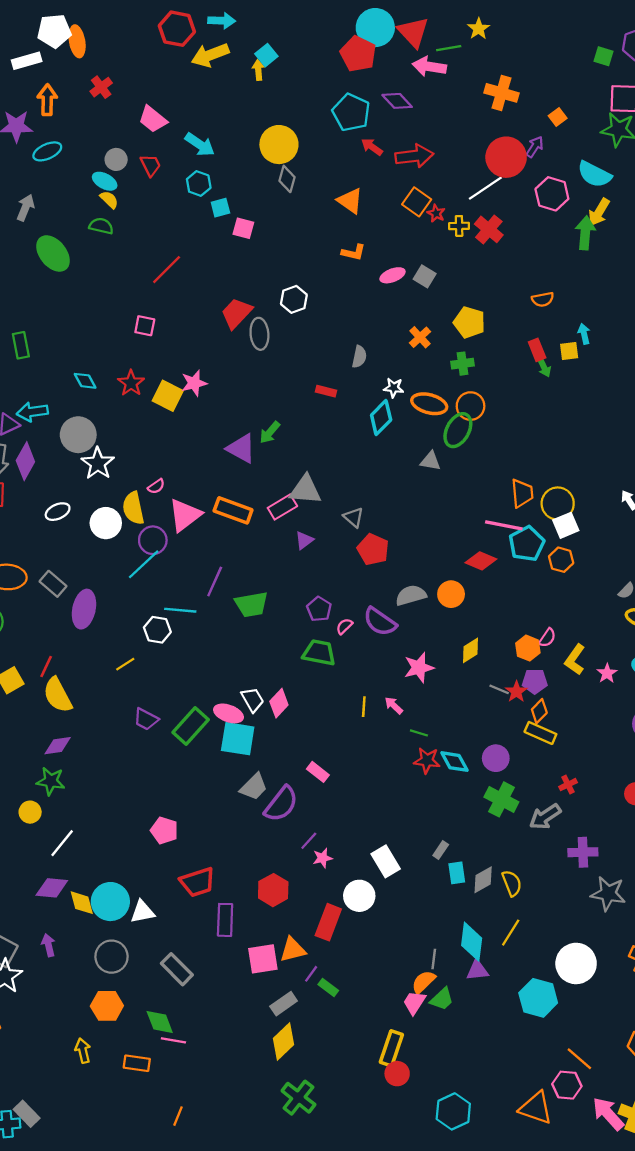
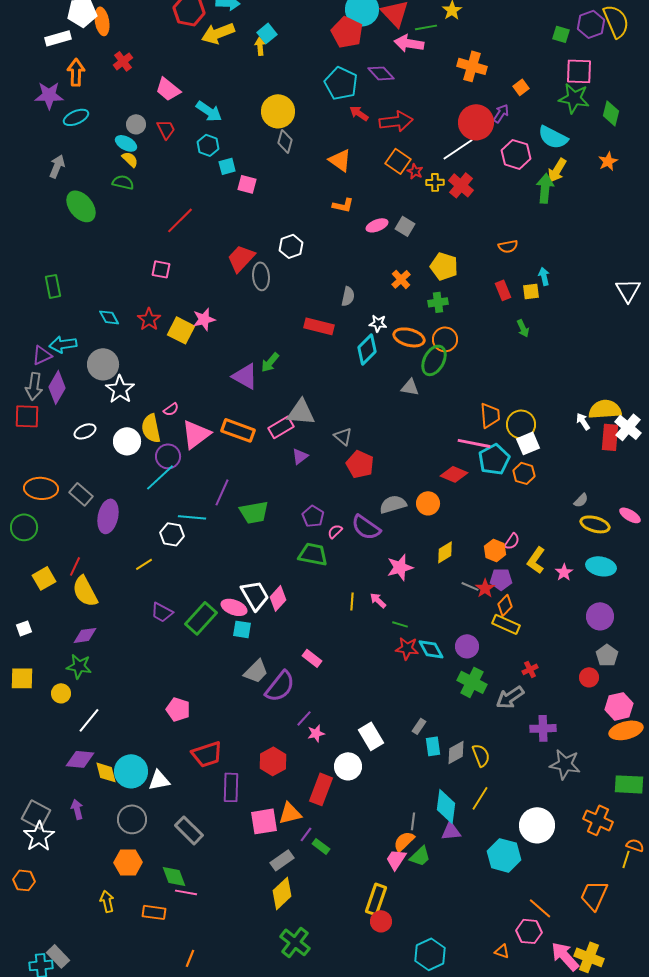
green arrow: (544, 367) -> (523, 328), moved
red rectangle: (326, 391) -> (319, 326), size x1.6
white trapezoid: (253, 700) -> (255, 595), size x1.4
cyan square: (238, 739) -> (242, 629), size x0.6
orange triangle: (536, 1108) -> (502, 951), size x0.5

